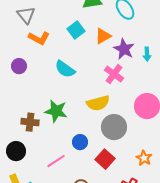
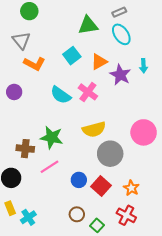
cyan arrow: (147, 54) -> (144, 66), moved
pink cross: (114, 74) -> (88, 92), moved
blue circle: (80, 142) -> (79, 180), moved
orange star: (144, 158) -> (131, 188), moved
pink line: (56, 161) -> (50, 167), moved

